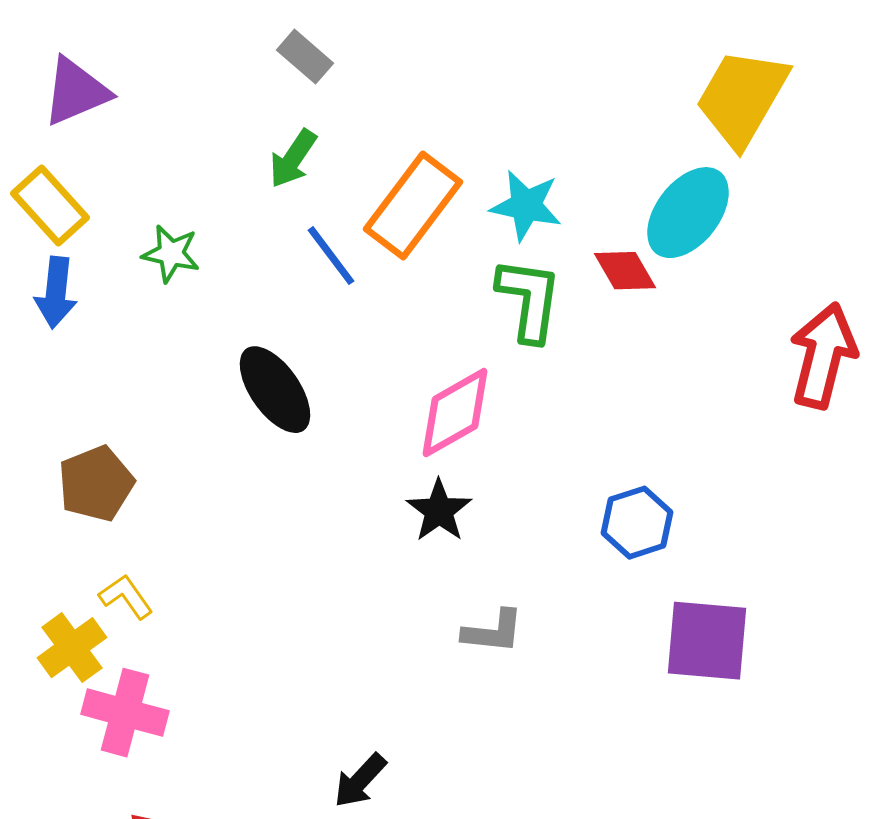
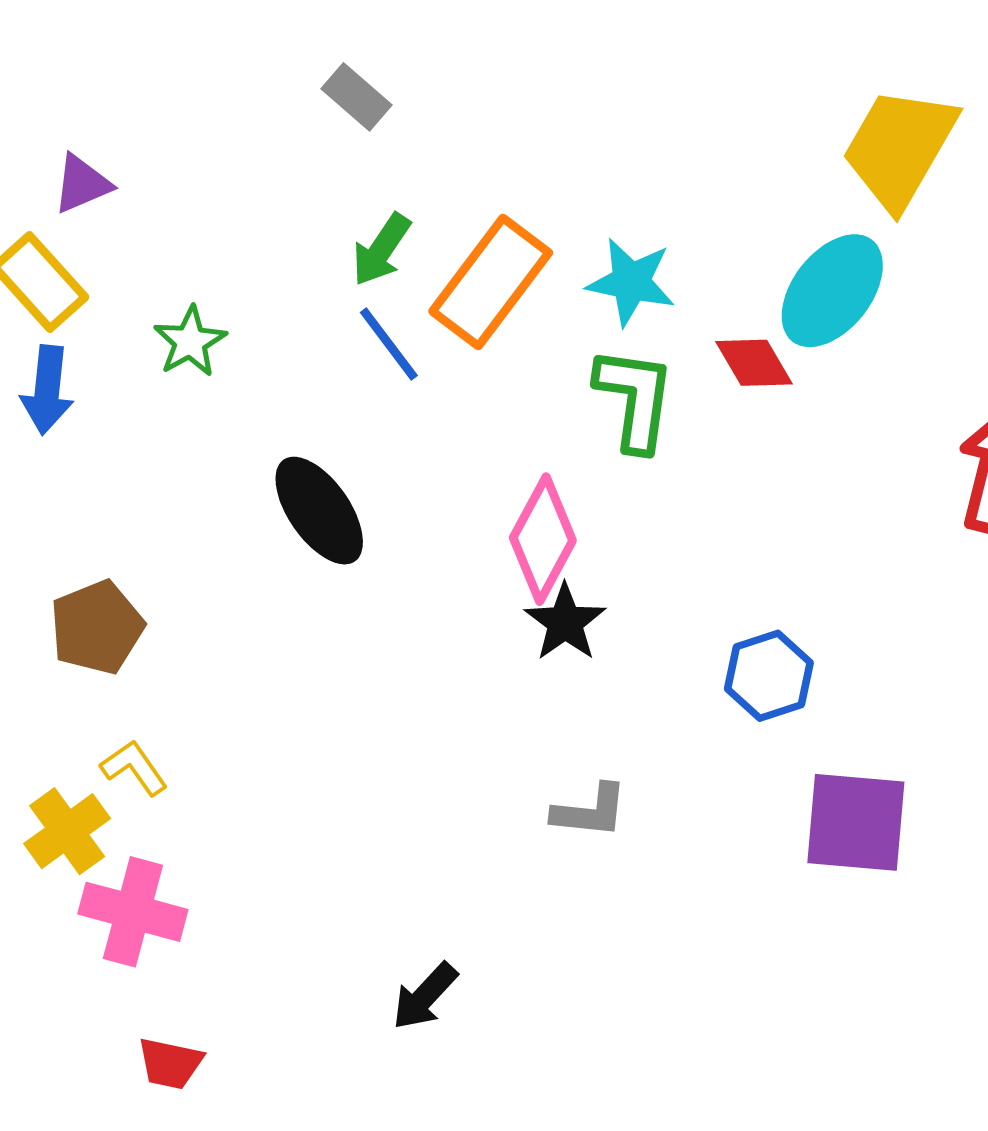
purple triangle: (76, 92) -> (82, 184), moved, size x0.7
green arrow: (293, 159) -> (381, 250), moved
green star: (171, 254) -> (190, 342), turned 30
pink diamond: (455, 413) -> (543, 539), turned -32
black star: (439, 511) -> (565, 622), moved

